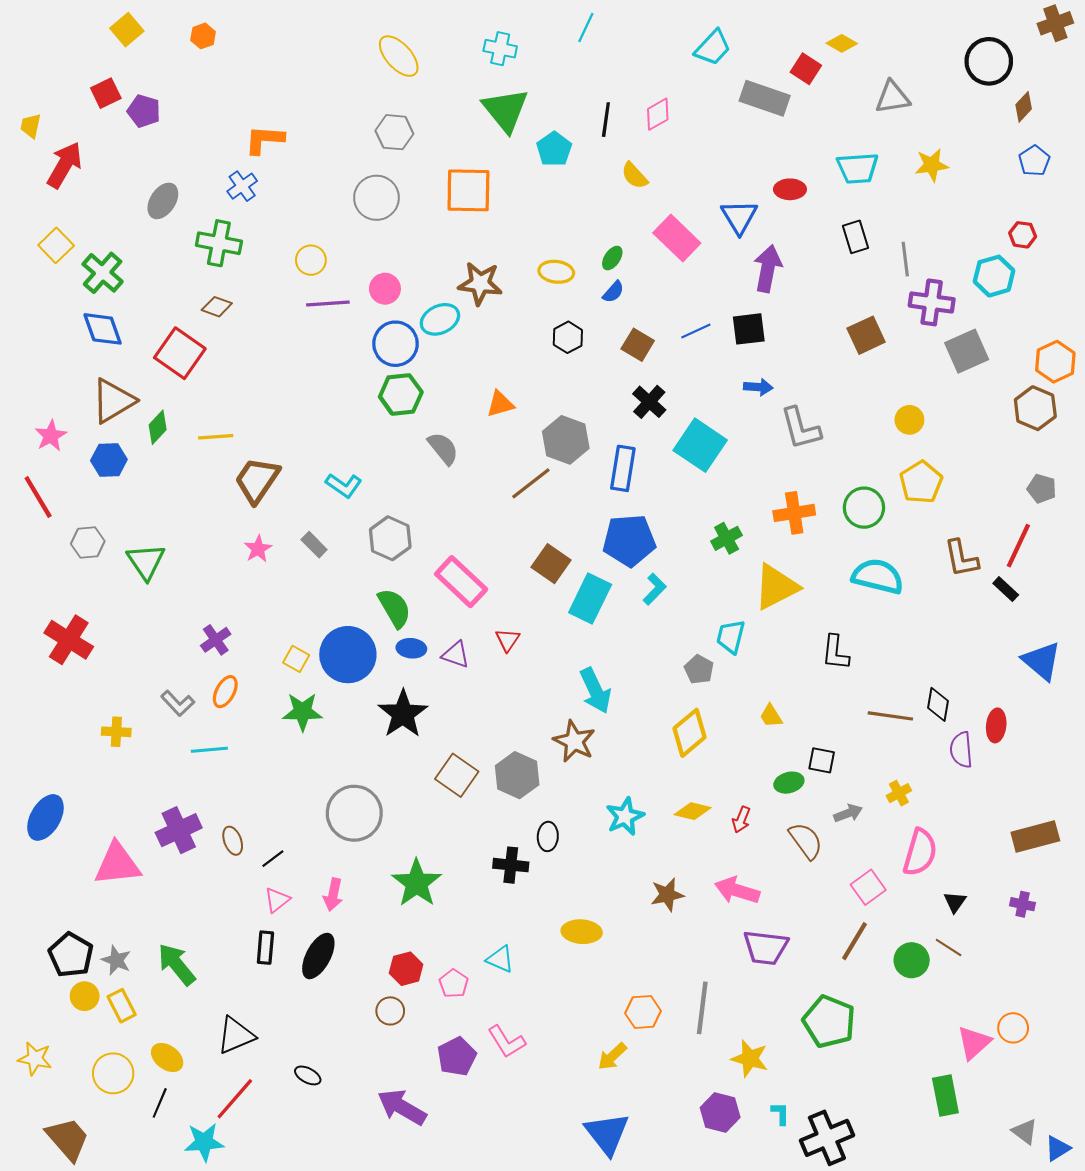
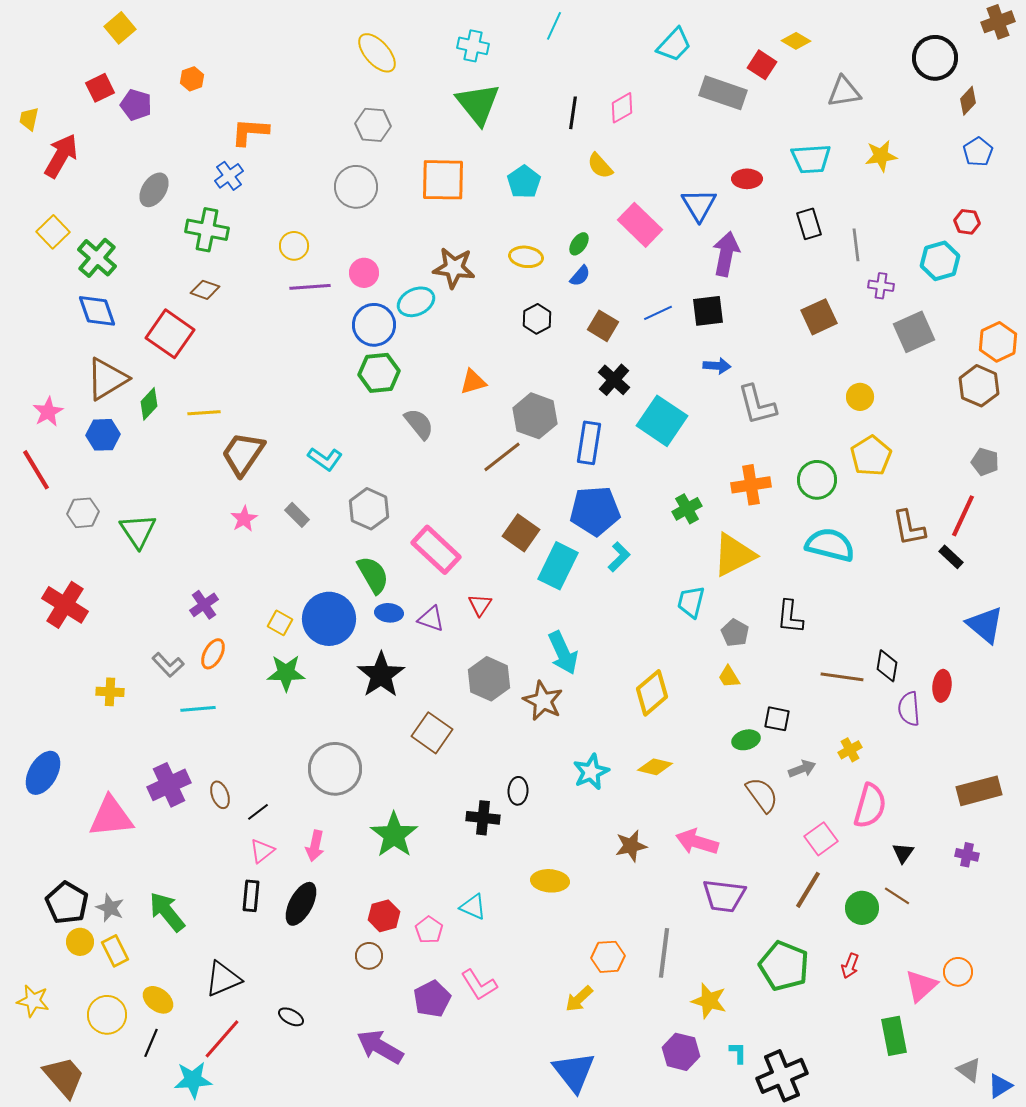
orange hexagon: (203, 36) -> (192, 79), moved
cyan pentagon: (554, 149) -> (524, 182), moved
purple cross: (932, 302) -> (881, 286), size x0.6
gray pentagon: (699, 669) -> (735, 633), moved
gray hexagon: (517, 775) -> (489, 679), moved
red arrow: (741, 820) -> (850, 966), moved

